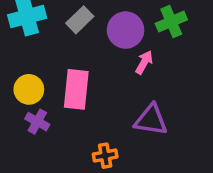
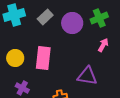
pink arrow: (144, 62) -> (103, 45), moved
purple cross: (37, 122) -> (22, 88), moved

